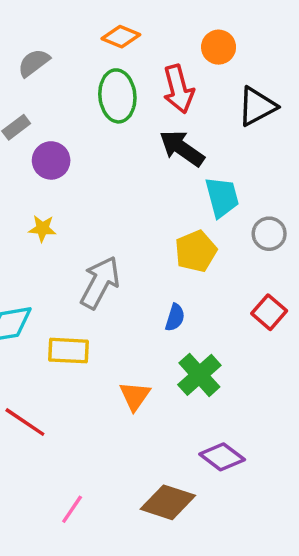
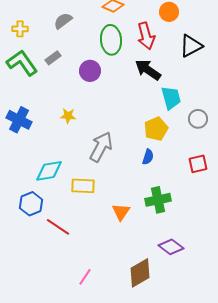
purple circle: (51, 160) -> (90, 71), moved
red square: (269, 312) -> (198, 164), turned 36
blue semicircle: (175, 317) -> (148, 157), moved
green cross: (199, 375) -> (158, 200), turned 30
brown diamond: (168, 502) -> (140, 273), turned -48

